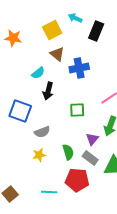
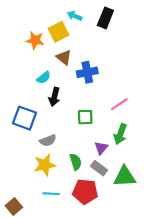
cyan arrow: (75, 18) -> (75, 16), moved
black rectangle: (96, 31) -> (105, 18), moved
orange star: (13, 38) -> (35, 40), moved
yellow star: (39, 155) -> (45, 165), size x1.5
cyan line: (49, 192) -> (51, 194), moved

